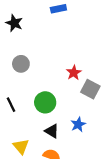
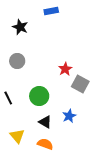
black star: (14, 23) -> (20, 27), moved

